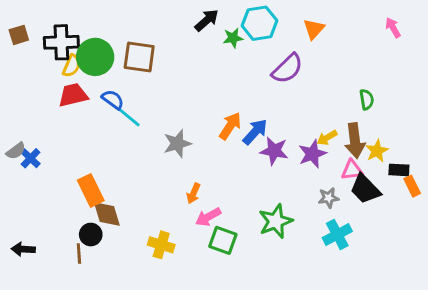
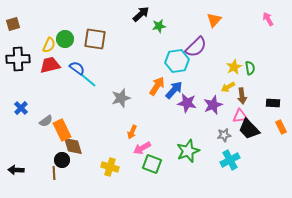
cyan hexagon: (259, 23) -> (177, 61), moved
black cross: (61, 42) -> (18, 59), moved
green circle: (95, 57) -> (65, 39), size x0.7
yellow arrow: (327, 138) -> (228, 87), moved
brown arrow: (355, 141) -> (242, 96), size x0.7
gray semicircle: (16, 151) -> (46, 121), moved
yellow star: (377, 151) -> (234, 67), moved
black rectangle: (399, 170) -> (273, 103), moved

